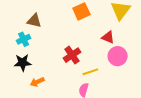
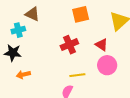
red cross: (72, 55) -> (69, 45), moved

